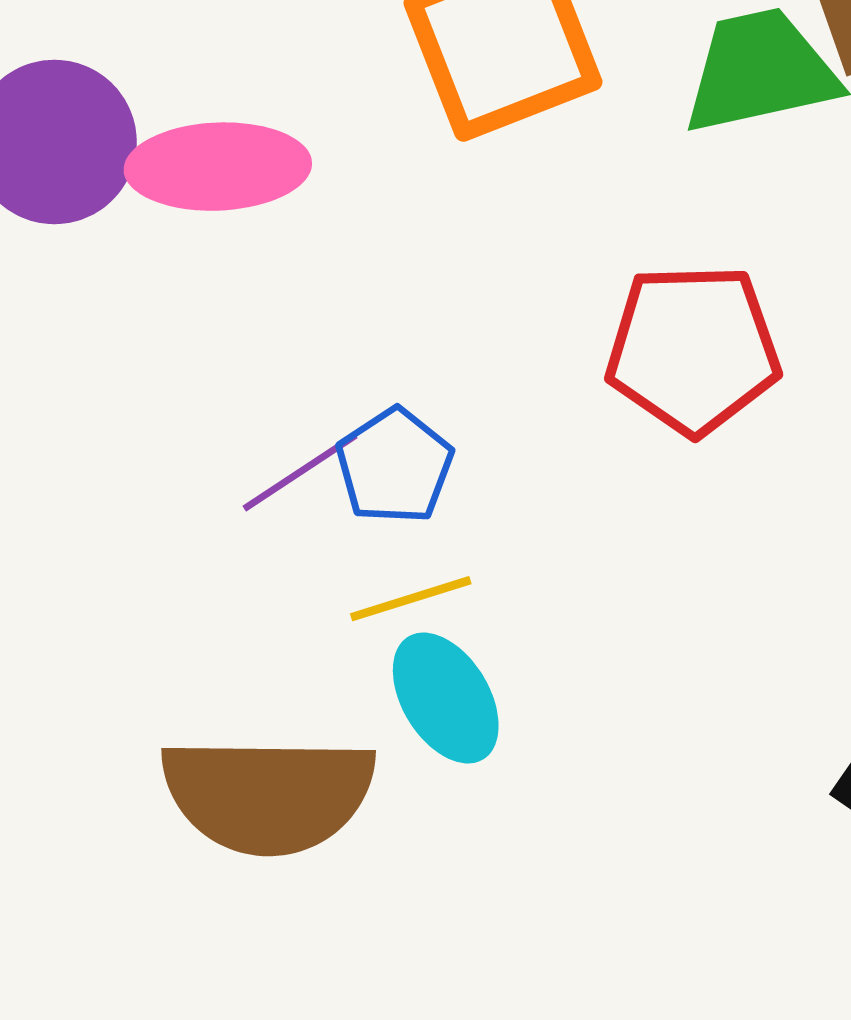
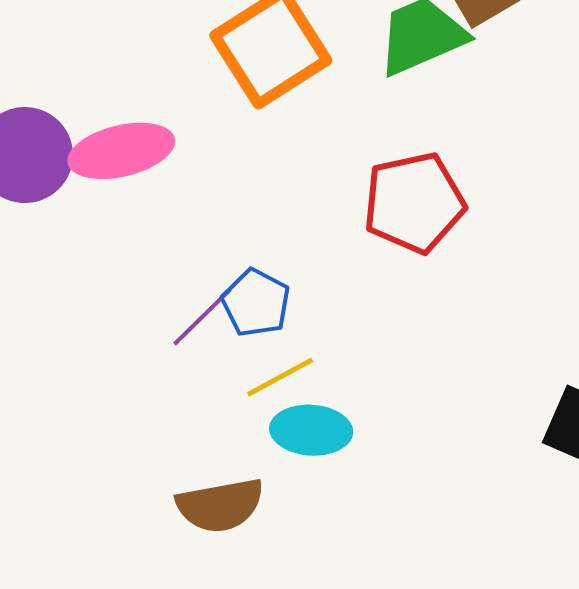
cyan ellipse: (446, 698) -> (311, 430), turned -44
brown semicircle: (268, 795) -> (220, 505), size x0.7

